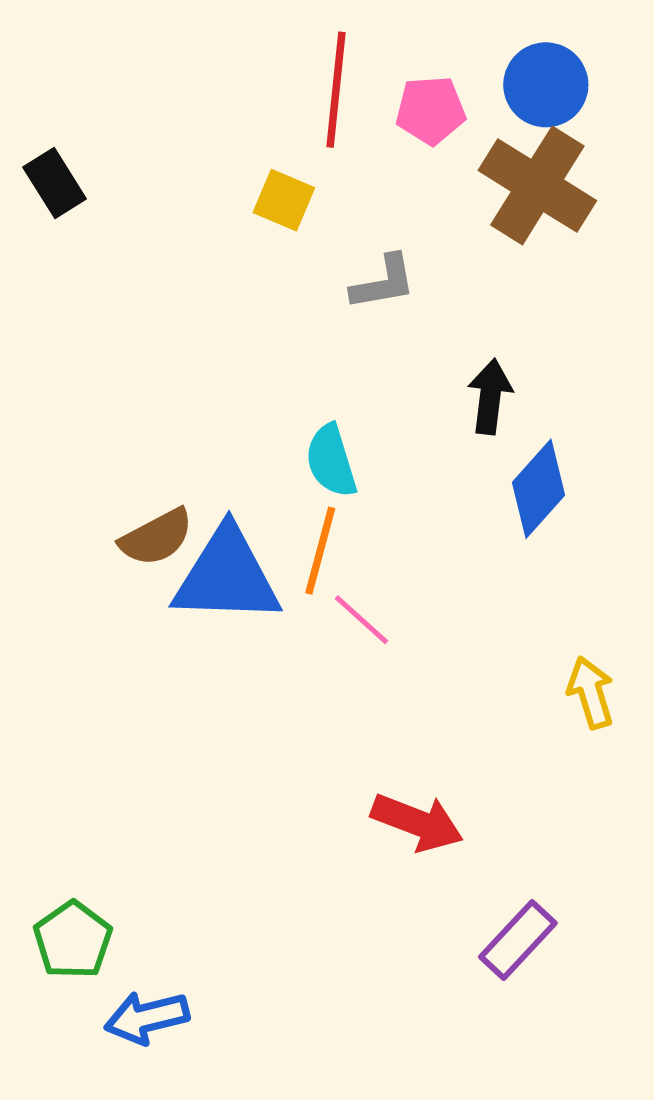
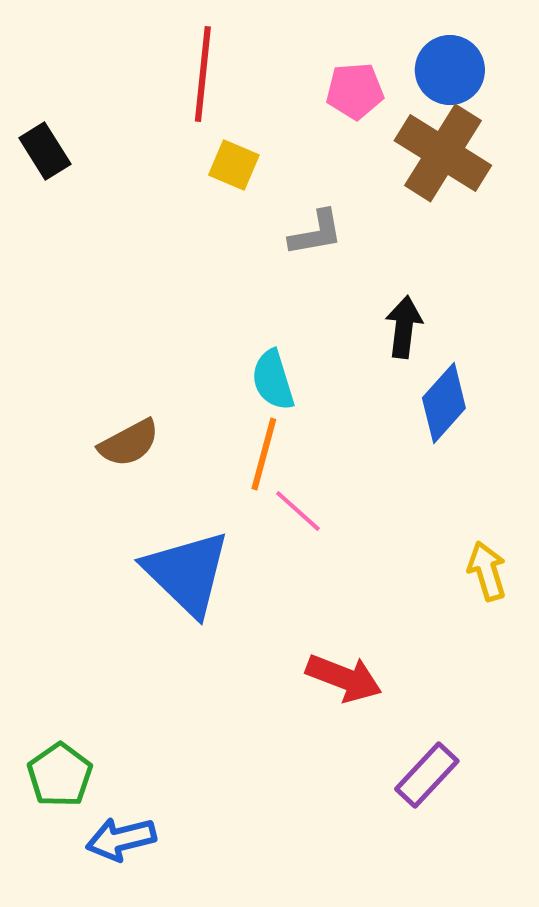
red line: (336, 90) -> (203, 74), moved
blue triangle: (227, 576) -> (187, 573), moved, turned 42

